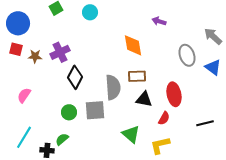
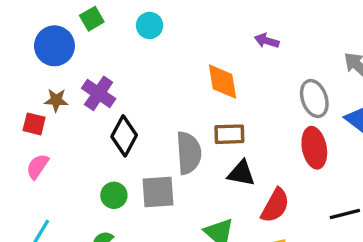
blue circle: (18, 23) -> (54, 46), moved
red square: (16, 49) -> (34, 124), moved
purple cross: (60, 52) -> (99, 93), turned -30
red ellipse: (174, 94) -> (314, 148), moved
red semicircle: (164, 118) -> (275, 205), size x1.5

